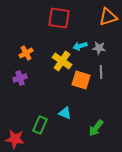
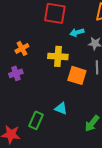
cyan arrow: (80, 46) -> (77, 32), moved
yellow cross: (62, 61) -> (58, 56), turned -30

